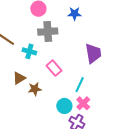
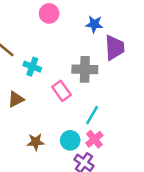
gray cross: (48, 32) -> (85, 69), moved
purple trapezoid: (93, 53) -> (115, 48), moved
brown star: (35, 89) -> (36, 142), moved

